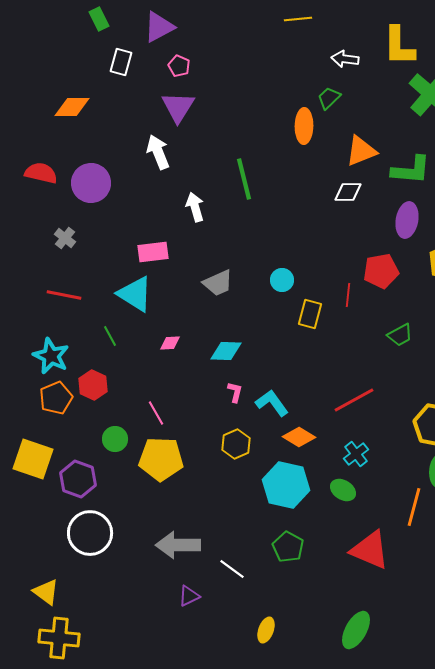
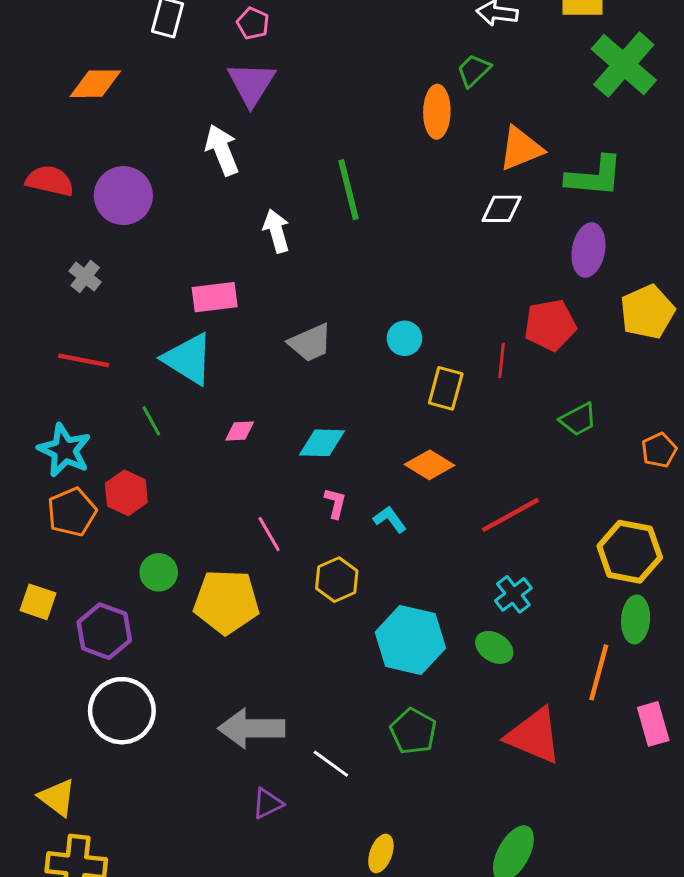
cyan L-shape: (272, 403) -> (390, 519), size x0.7
pink line: (156, 413) -> (269, 534), moved
orange diamond: (299, 437) -> (429, 465), moved
yellow square: (33, 459) -> (38, 602), size x0.6

